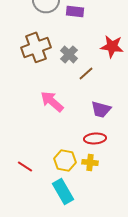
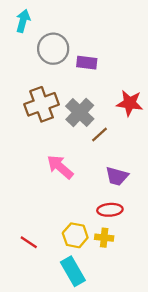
gray cross: (69, 54) -> (80, 112), size x1.4

